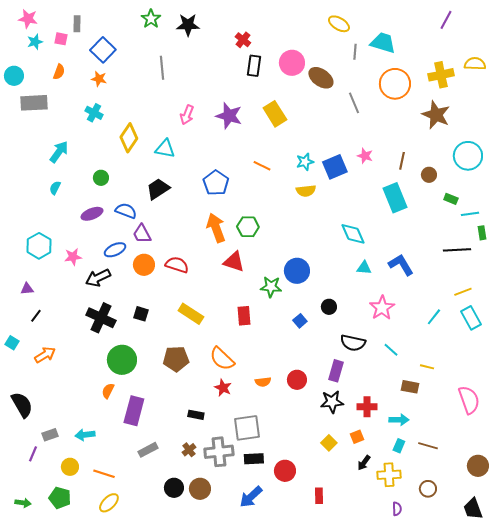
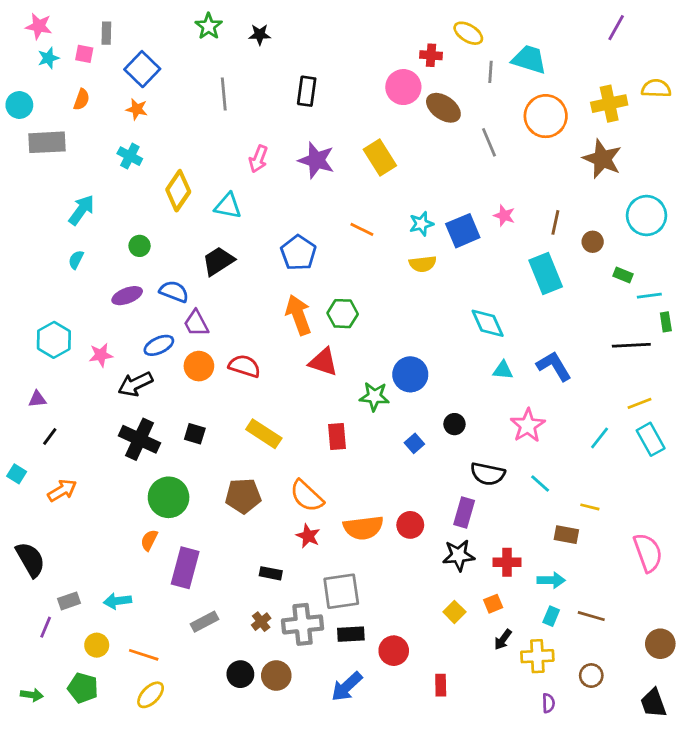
black star: (188, 25) -> (260, 35), size x0.7
red cross: (243, 40) -> (431, 55), moved, turned -35
black rectangle: (254, 66) -> (307, 91), moved
orange semicircle: (263, 382) -> (363, 528), size x1.8

